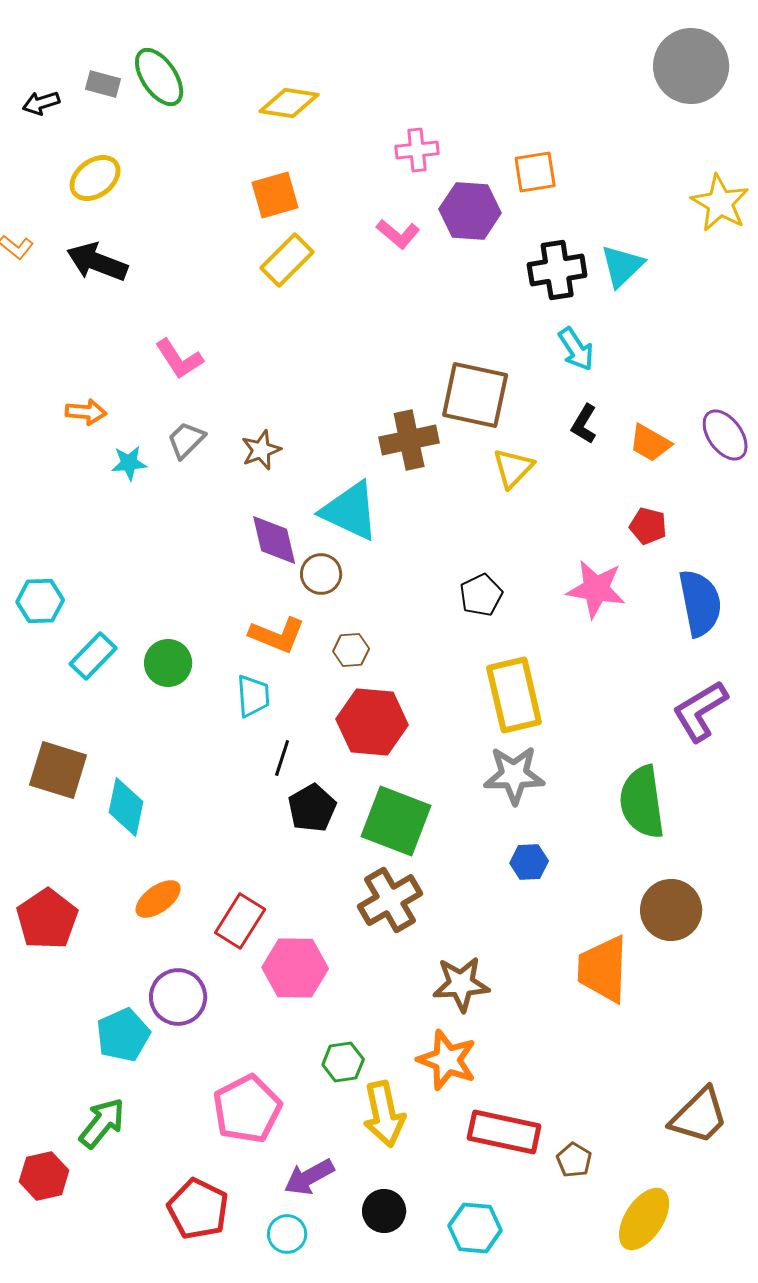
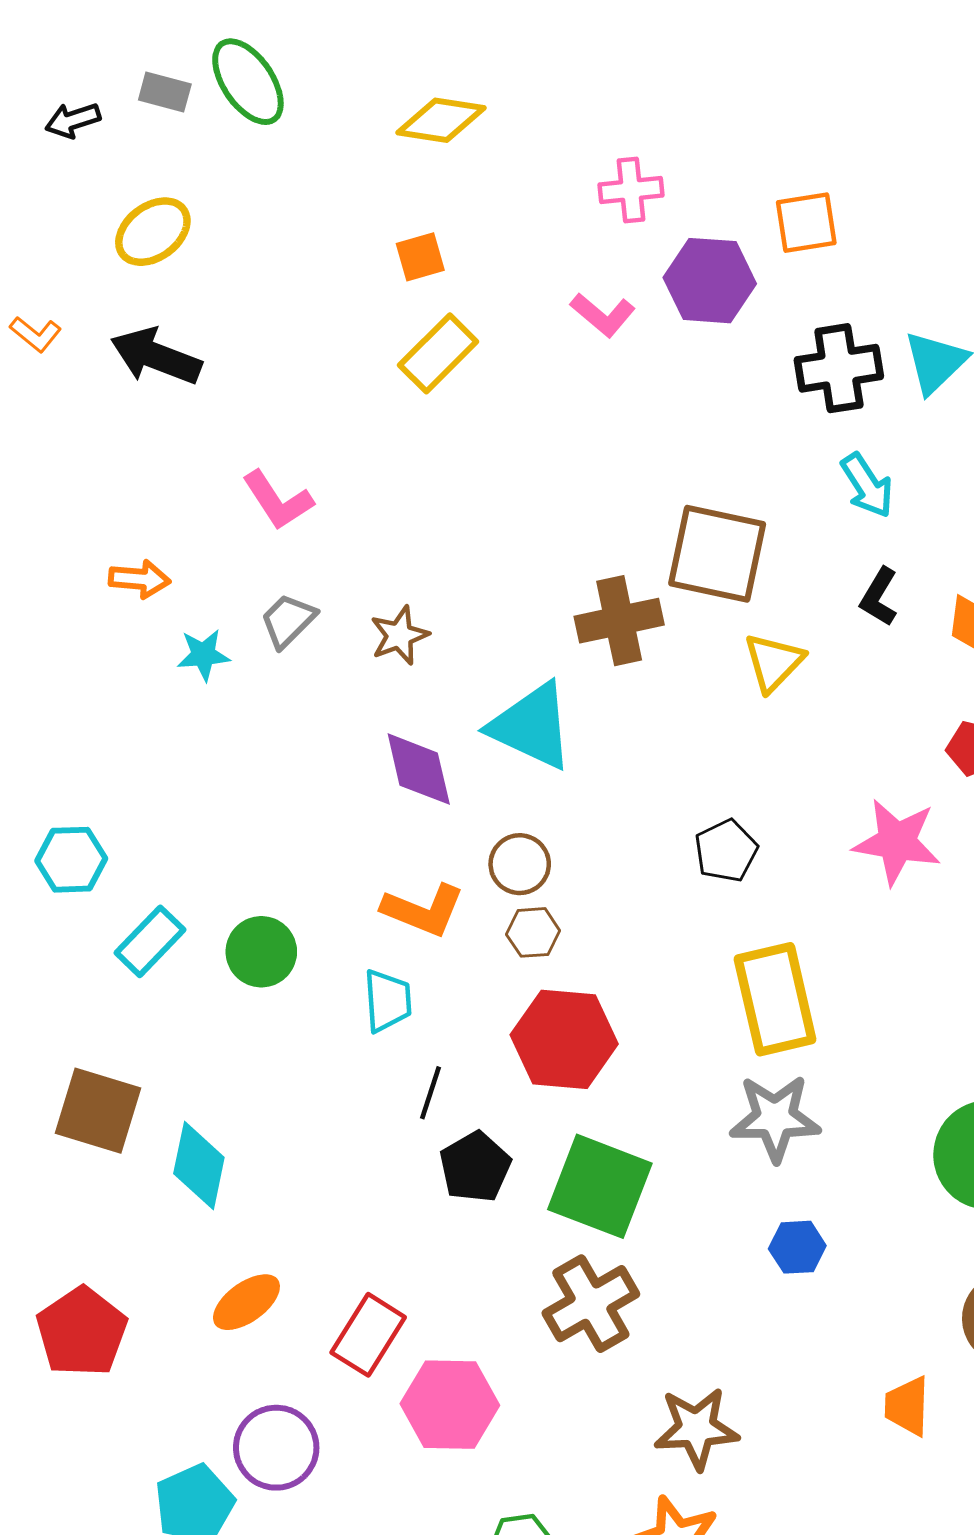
orange square: (275, 195) -> (420, 257), size x0.7
brown circle: (321, 574) -> (520, 864), moved
orange trapezoid: (603, 969) -> (907, 1406), size x0.6

